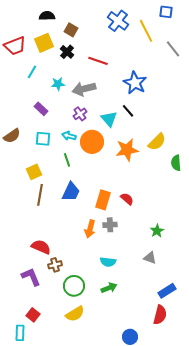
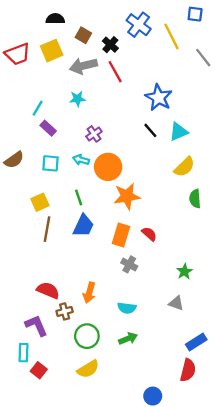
black cross: (67, 52) -> (110, 45), moved
red line: (98, 61) -> (115, 72), turned 42
cyan line: (32, 72) -> (38, 108), moved
cyan star: (58, 84) -> (78, 99), moved
gray arrow: (84, 89) -> (83, 66), moved
cyan triangle: (109, 119) -> (179, 132), moved, turned 48
orange star: (127, 150) -> (127, 196), moved
green line: (67, 160) -> (79, 197), moved
green semicircle: (176, 163) -> (195, 199), moved
gray cross: (110, 225) -> (129, 264), turned 32
orange arrow: (90, 229) -> (89, 293), moved
cyan rectangle: (20, 333) -> (23, 353), moved

